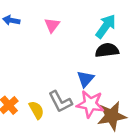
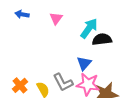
cyan arrow: (106, 26) -> (89, 28), moved

